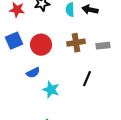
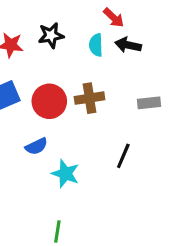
brown cross: (76, 43) -> (90, 98), moved

